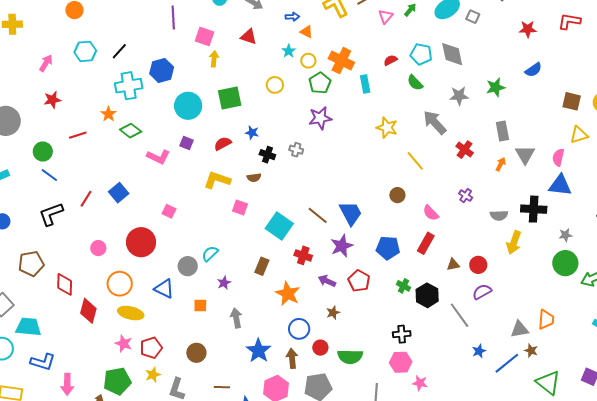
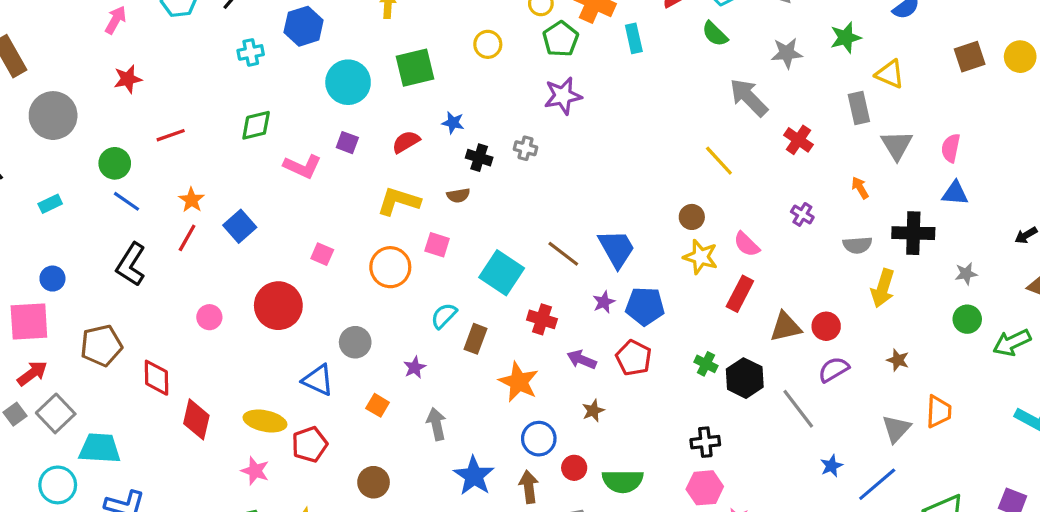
cyan cross: (129, 86) -> (251, 52), size x0.6
brown square: (572, 101) -> (970, 57), turned -30
orange star: (108, 114) -> (192, 200), moved
yellow star: (387, 128) -> (701, 257), moved
green diamond: (131, 131) -> (256, 125), turned -50
yellow triangle: (579, 135) -> (890, 74), moved, turned 42
orange arrow: (501, 164) -> (860, 188), moved, turned -56
blue triangle: (560, 185) -> (955, 193), size x0.7
black L-shape: (51, 214) -> (131, 264), turned -36
purple star: (342, 246) -> (604, 302), size x0.6
blue pentagon: (388, 248) -> (645, 306), moved
cyan semicircle: (210, 254) -> (444, 316), moved
green circle: (565, 263) -> (967, 319), size x0.7
brown triangle: (453, 265) -> (785, 327), size x1.5
orange circle: (120, 284) -> (390, 267), moved
orange square: (200, 305) -> (378, 405), turned 32
gray triangle: (520, 329) -> (896, 429), turned -36
red pentagon: (151, 348) -> (310, 444), moved
brown star: (531, 351) -> (898, 360), moved

